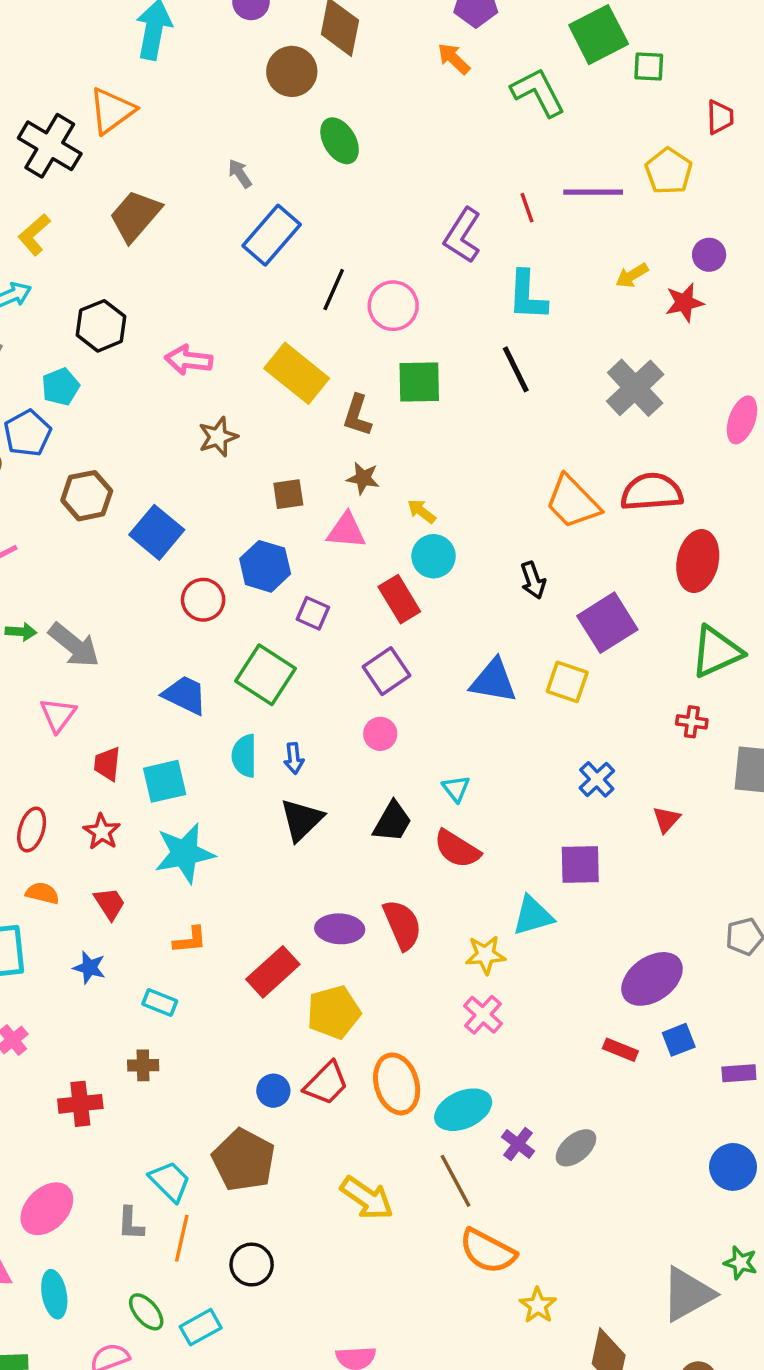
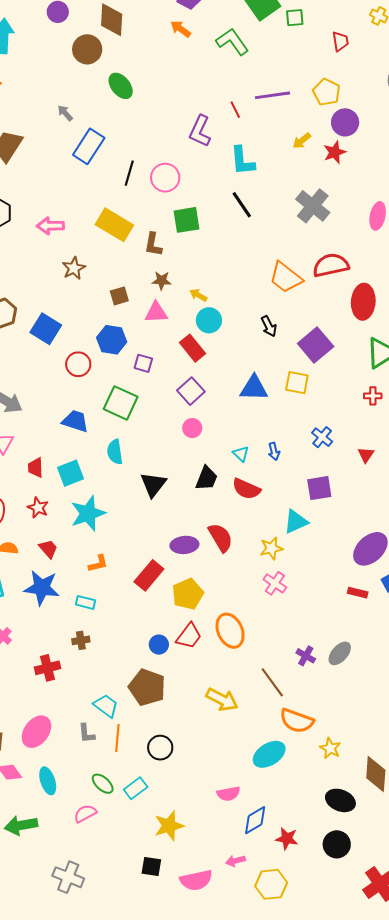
yellow pentagon: (669, 171) -> (327, 92), moved
purple circle: (709, 255) -> (345, 122), size x1.4
blue arrow: (294, 758) -> (274, 451), moved
blue star: (89, 968) -> (42, 588), size x1.8
cyan ellipse: (463, 1110) -> (269, 754), moved

